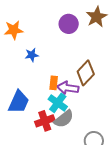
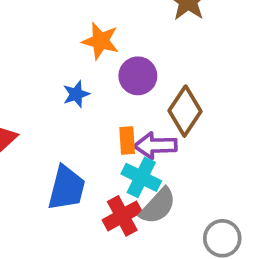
purple circle: (69, 24) -> (138, 76), moved
orange star: (14, 30) -> (101, 41), moved, turned 30

